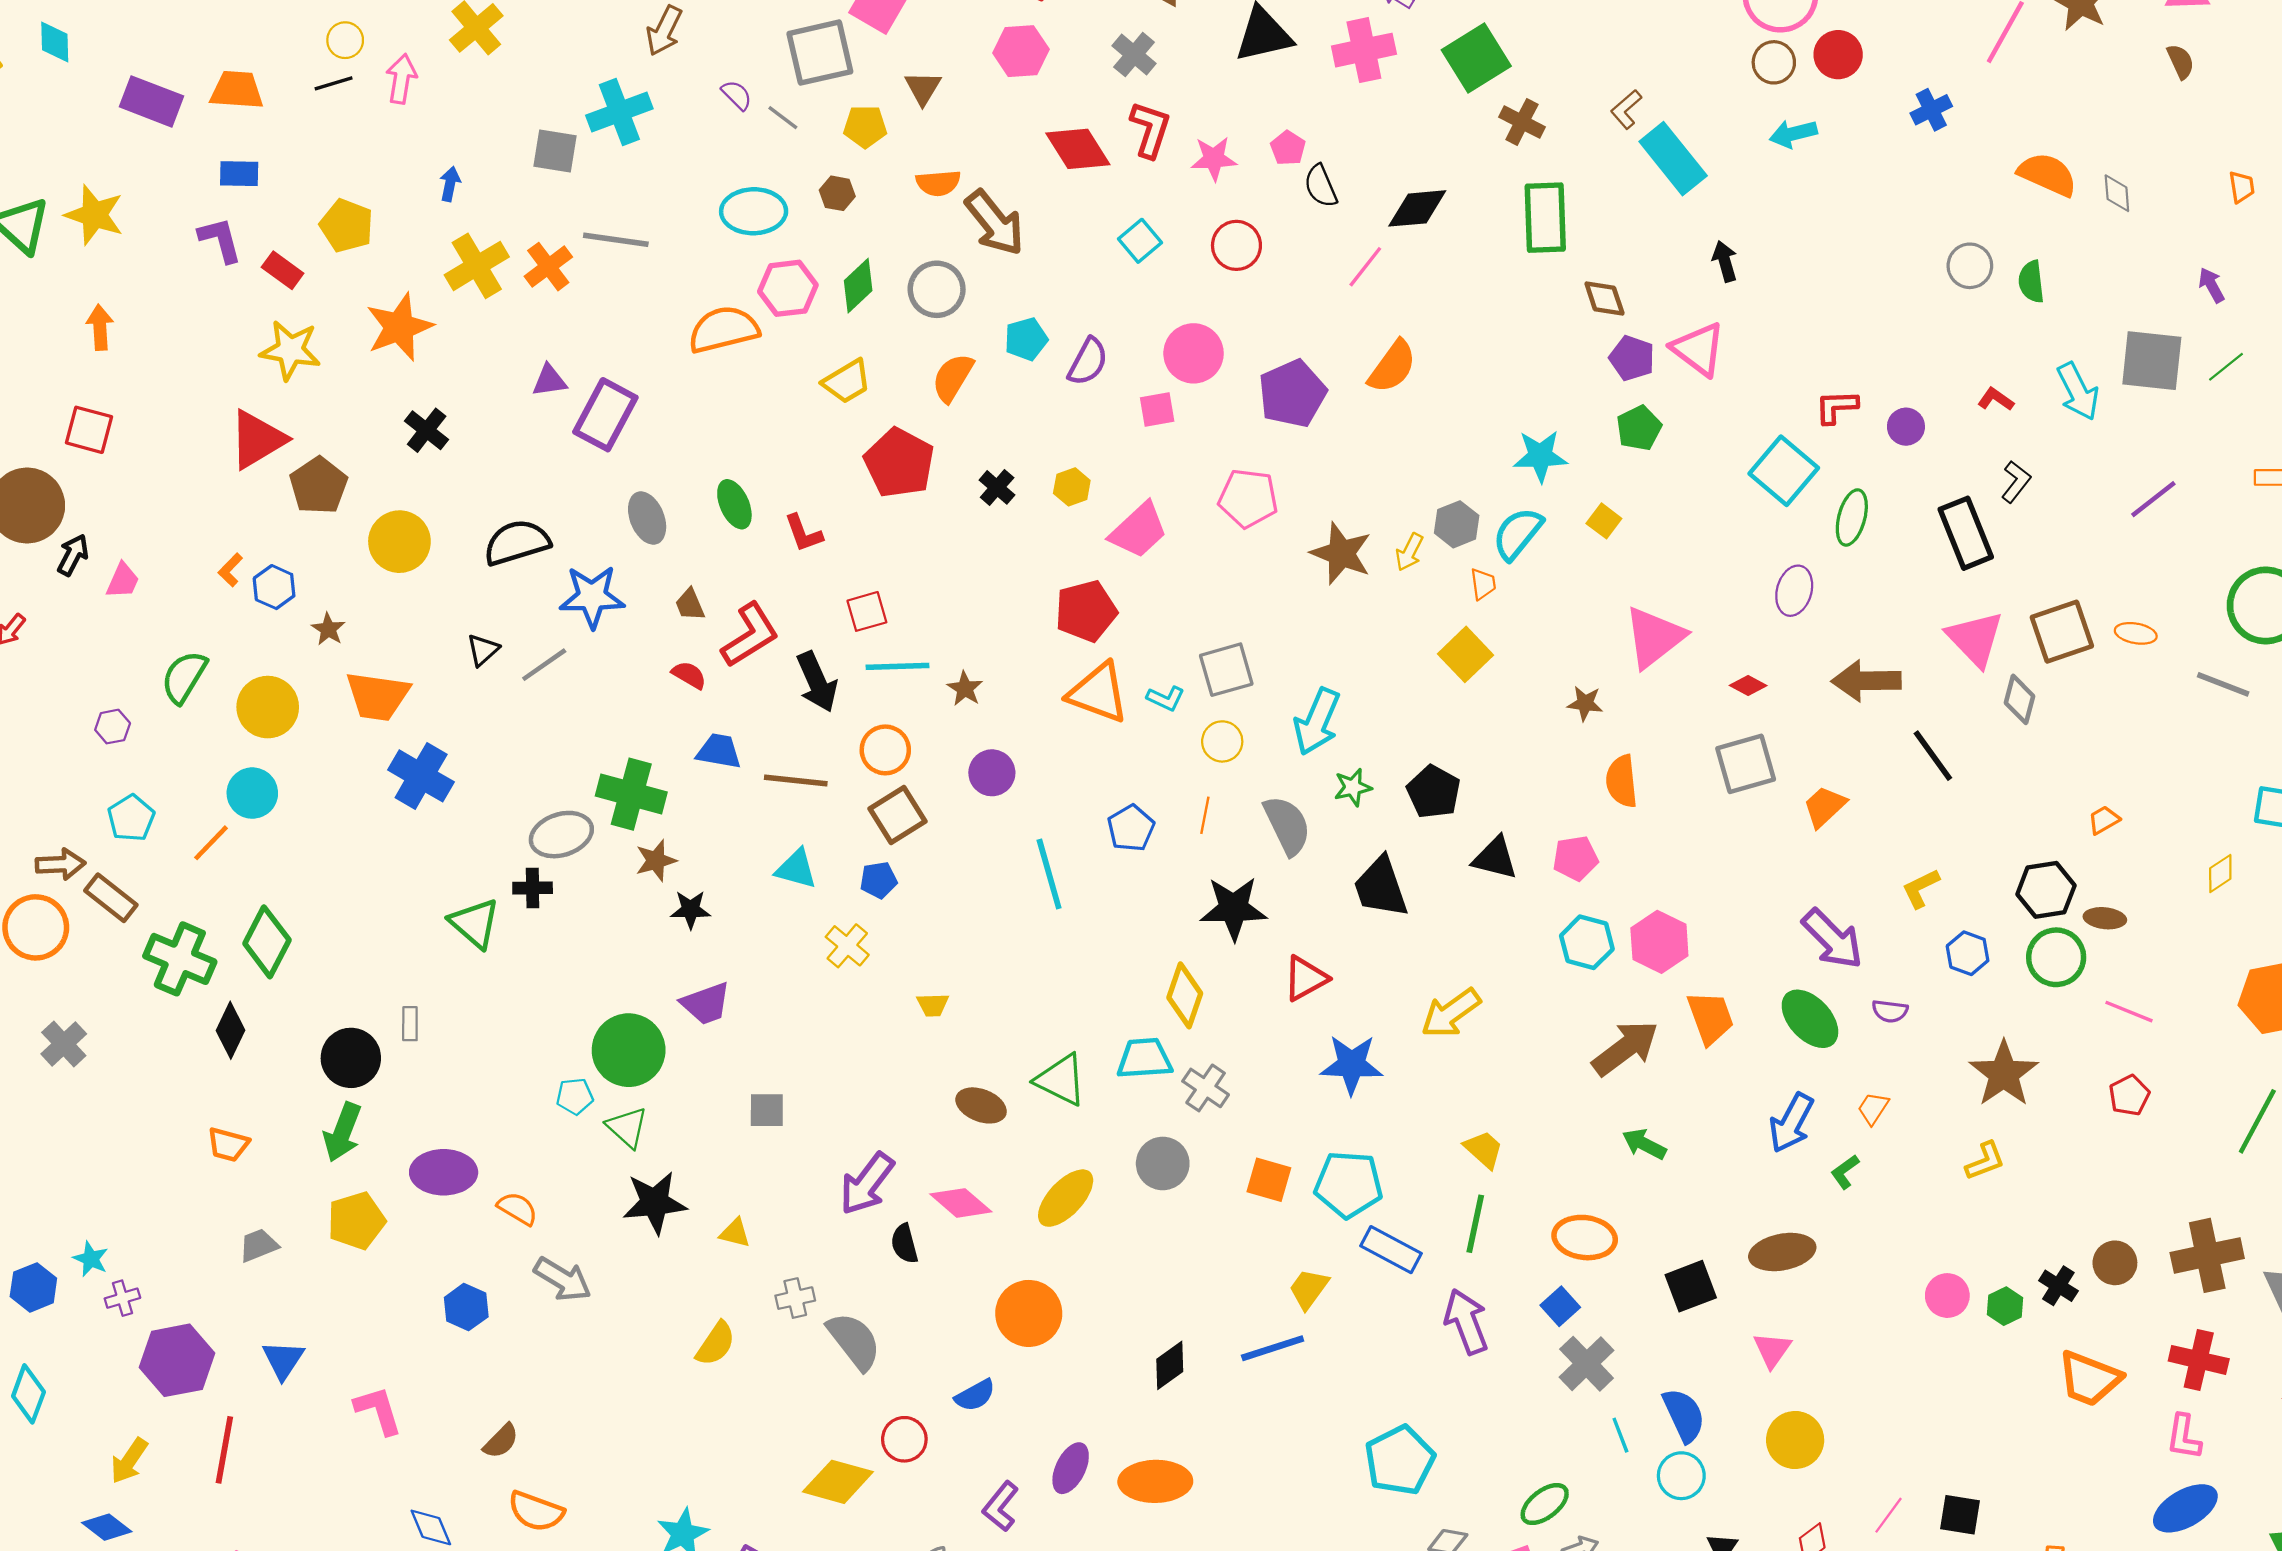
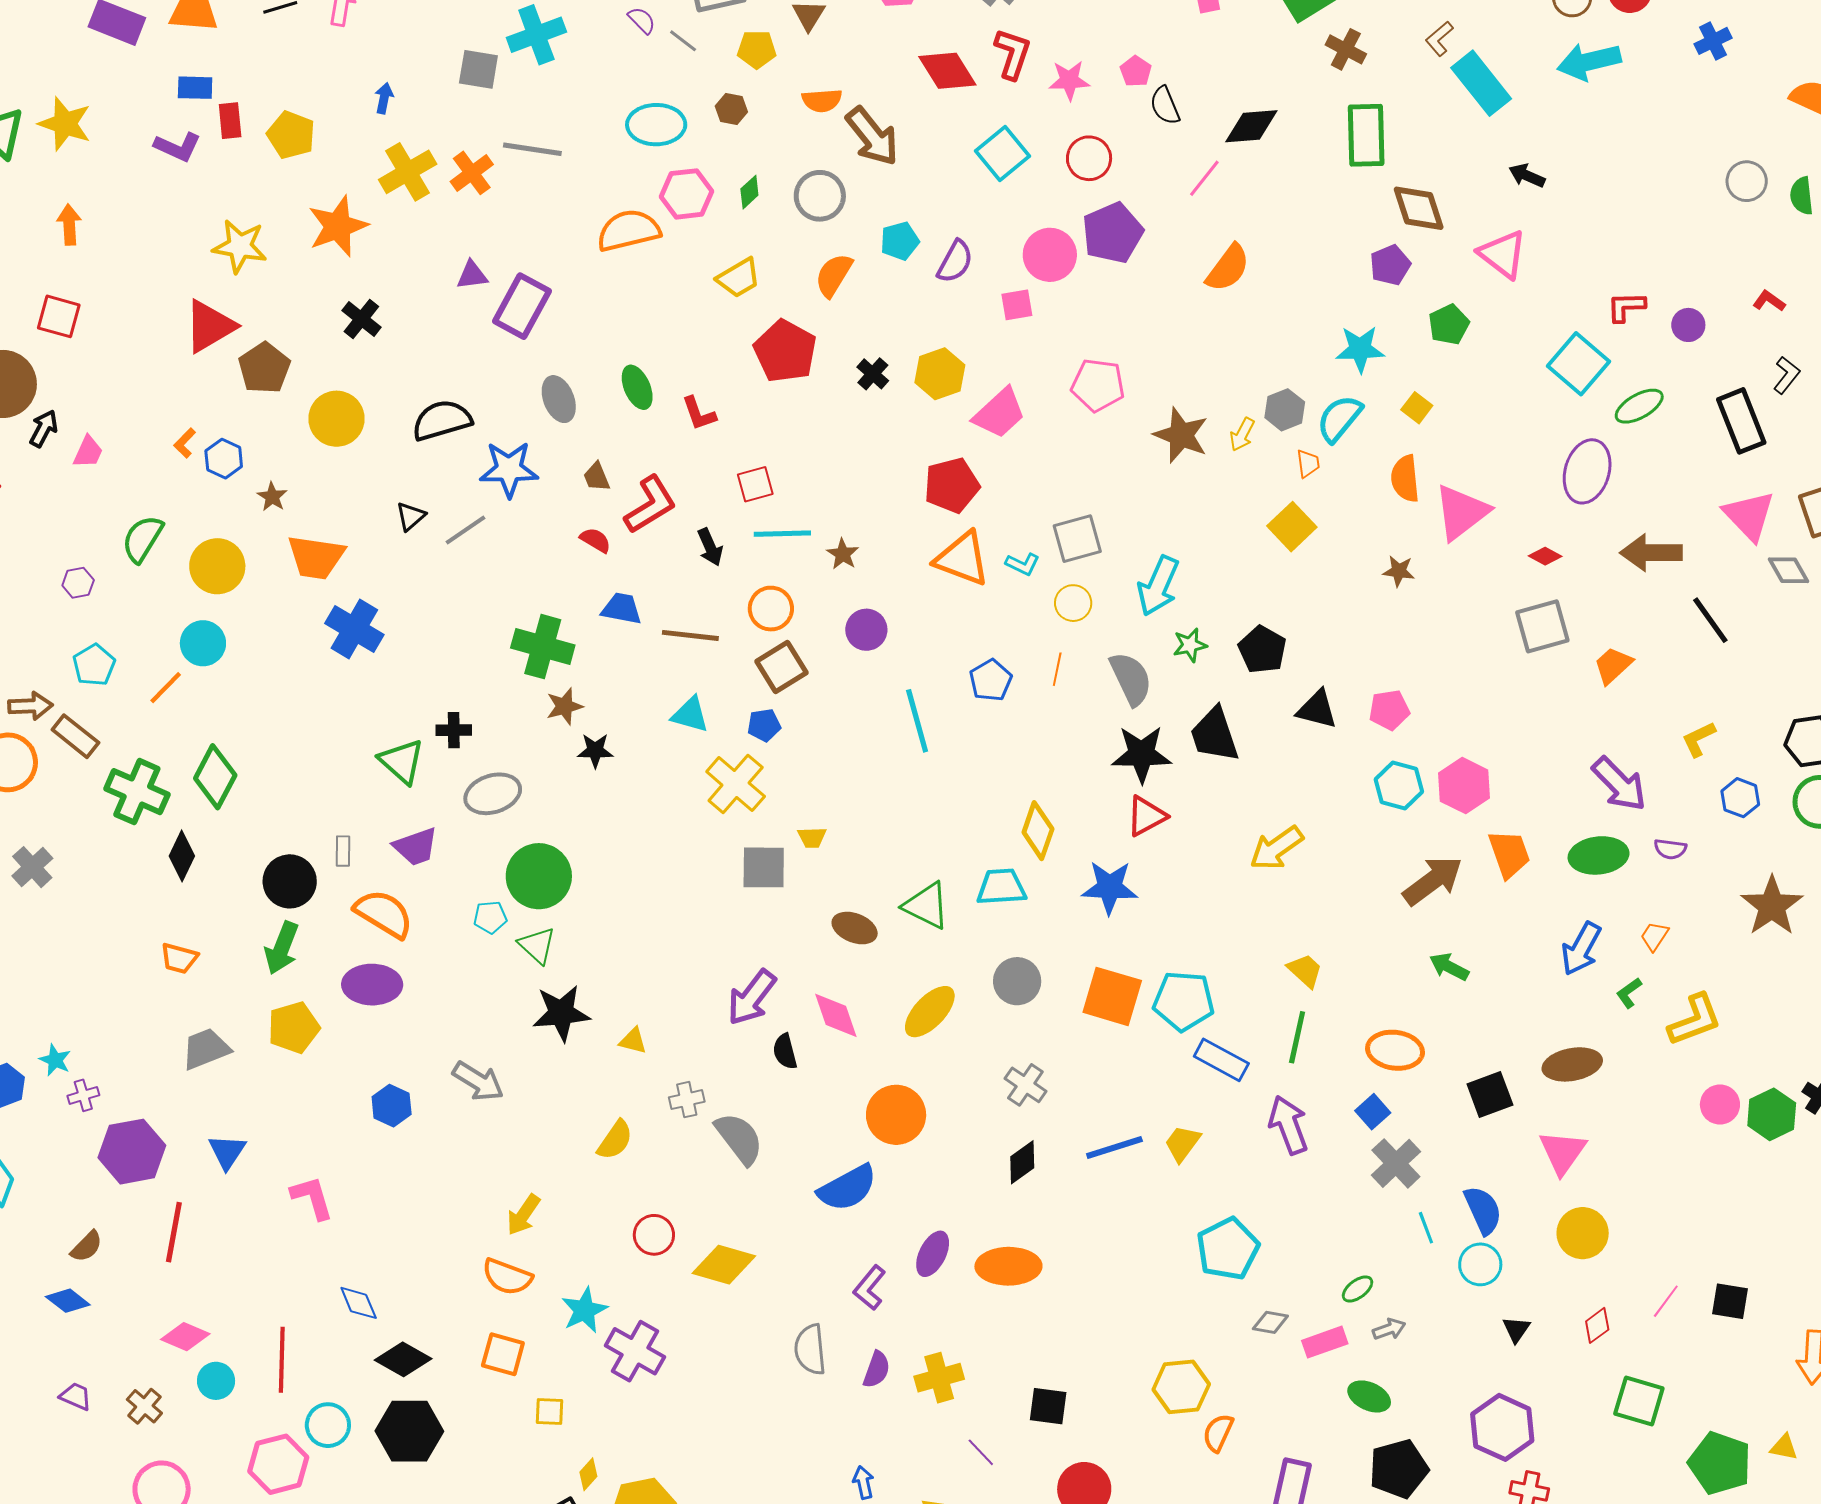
cyan arrow: (1793, 134) -> (1589, 62), size x1.5
purple L-shape: (220, 240) -> (178, 147), turned 129
cyan square: (1140, 241) -> (1003, 154), size x1.4
black arrow: (1725, 261) -> (1527, 176), turned -51
red rectangle: (283, 270) -> (230, 121), moved, turned 48
green diamond: (858, 286) -> (749, 192), size x0.7
brown diamond: (1604, 299) -> (1419, 208), size x1.4
purple pentagon: (1632, 358) -> (1390, 265), moved, turned 30
purple pentagon: (1292, 394) -> (1113, 233), moved
yellow hexagon: (1072, 487) -> (940, 374), size x1.5
green ellipse: (1852, 517) -> (1639, 406), turned 45
purple ellipse: (1794, 591) -> (1587, 471), size x1.4
black arrow: (817, 682) -> (710, 547), size x0.7
gray diamond: (2020, 699) -> (1788, 570), turned -45
orange semicircle: (1622, 781) -> (1405, 479), moved
gray ellipse: (561, 835) -> (493, 794), moved
black star: (1234, 908) -> (1141, 754), moved
yellow cross: (847, 946) -> (736, 784), size x1.5
purple trapezoid: (706, 1004) -> (416, 847), moved
green ellipse: (1810, 1019) -> (1599, 855), turned -54
blue star: (1352, 1065) -> (1110, 887), moved
gray cross: (1206, 1088) -> (1025, 1085), moved
gray square: (767, 1110) -> (764, 867), moved, size x1.4
yellow L-shape: (1985, 1161) -> (1695, 1020), moved, size x1.5
orange square: (1269, 1180) -> (1112, 996), size x1.5
pink diamond: (961, 1203) -> (836, 1015), turned 30
orange semicircle: (518, 1209) -> (384, 914), moved, size x1.6
gray trapezoid: (259, 1245) -> (206, 1049), size x1.4
yellow trapezoid: (1309, 1289) -> (1182, 1143), moved
green hexagon: (2005, 1306) -> (1772, 1114), size x1.5
pink triangle: (1772, 1350) -> (1563, 1152), size x1.4
blue semicircle: (975, 1395) -> (847, 1188), size x1.6
red circle: (904, 1439) -> (654, 1235), moved
brown semicircle: (501, 1441) -> (87, 1246), moved
yellow arrow: (129, 1461) -> (523, 1215), moved
green ellipse: (1545, 1504) -> (1358, 1289), size x0.7
orange semicircle: (536, 1511) -> (507, 1277), moved

